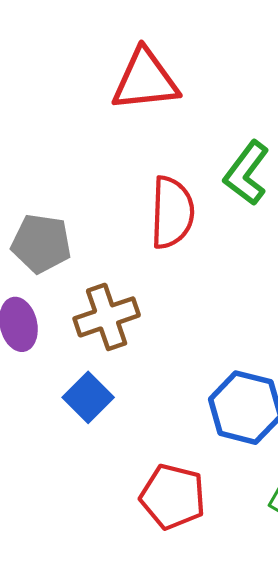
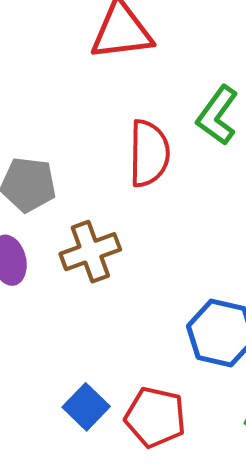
blue square: (88, 397) -> (86, 407), moved

